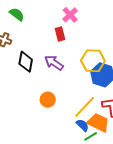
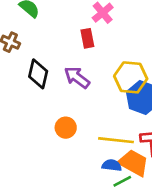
yellow line: (85, 107) -> (116, 140), turned 50
blue semicircle: (83, 125) -> (112, 165), turned -40

